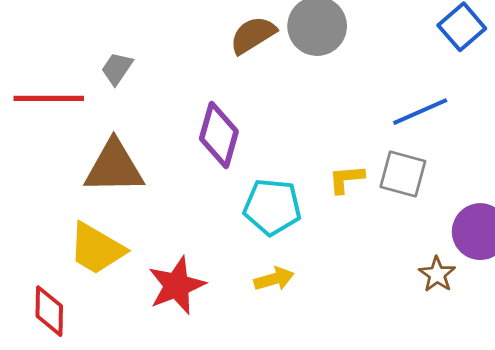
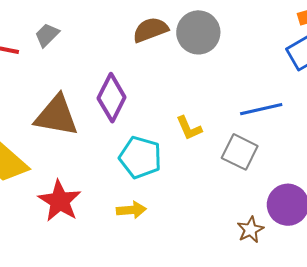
brown triangle: (114, 167) -> (56, 116), moved
yellow L-shape: (346, 179) -> (189, 128), moved, turned -120
red star: (177, 285) -> (60, 201), turned -30

